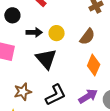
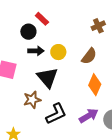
black circle: (12, 15) -> (28, 32), moved
brown star: (23, 92) -> (32, 100), moved

